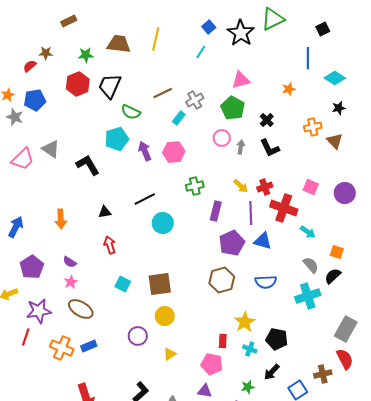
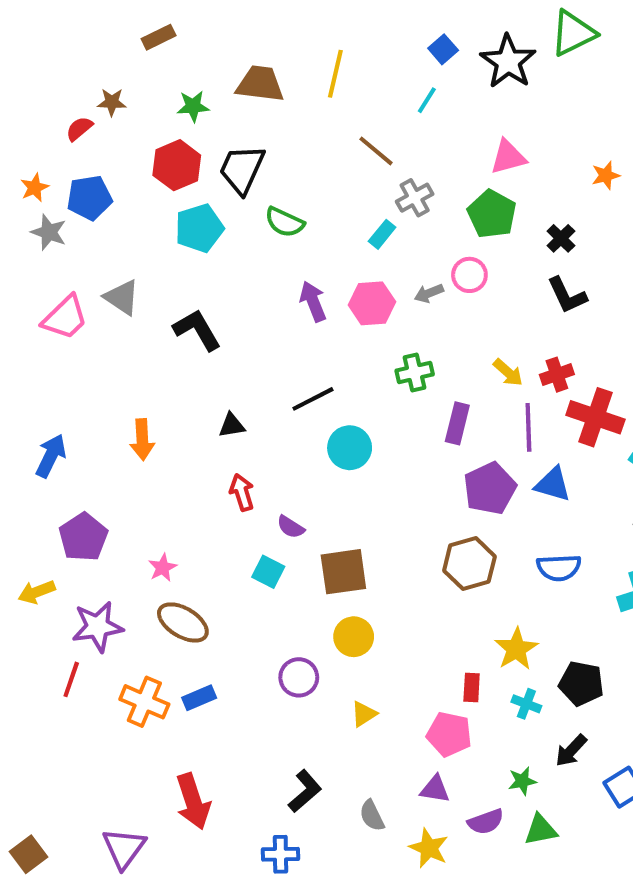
brown line: (163, 93) -> (376, 151), moved, turned 66
cyan pentagon: (117, 139) -> (199, 228), moved
gray arrow: (241, 147) -> (429, 293), moved, turned -120
purple semicircle: (70, 262) -> (291, 527), moved

